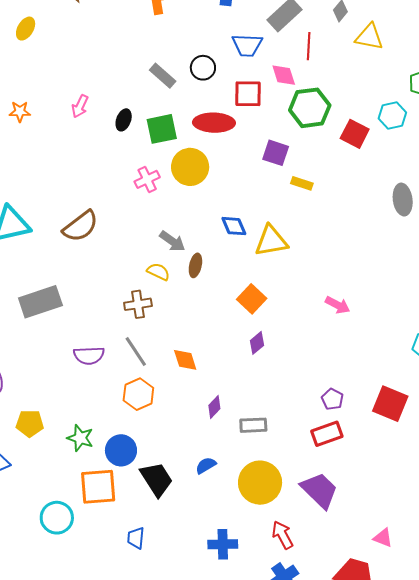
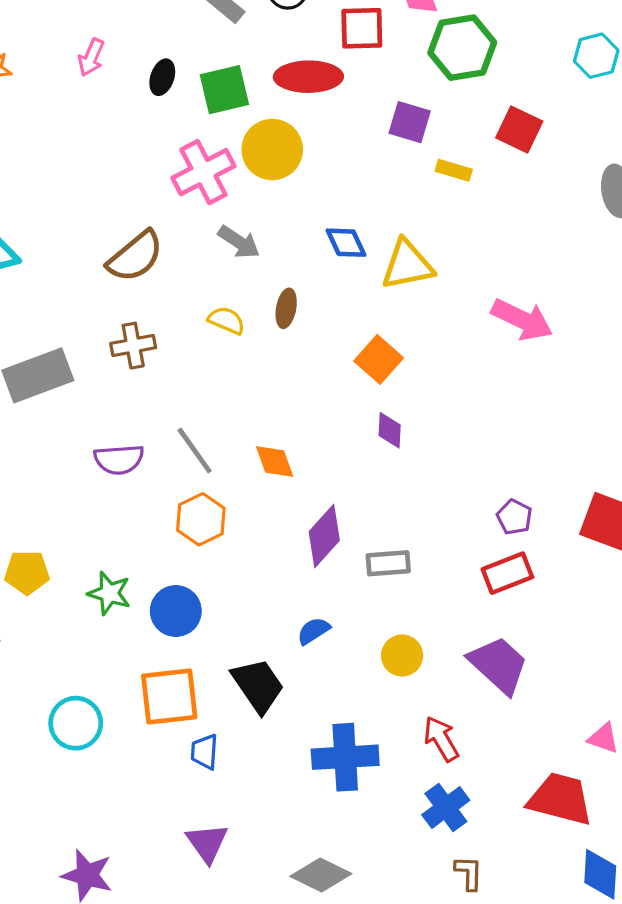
red square: (355, 134) -> (519, 129), moved
pink cross: (147, 179) -> (203, 172), size x1.5
brown semicircle: (81, 226) -> (135, 256), moved
gray arrow: (172, 241) -> (239, 242), moved
brown cross: (138, 304) -> (133, 346), moved
pink arrow: (338, 305) -> (522, 320), moved, size x1.5
purple diamond: (257, 343) -> (390, 430), turned -45
purple diamond: (214, 407) -> (324, 536), size x1.6
black trapezoid: (157, 479) -> (258, 685), moved
yellow circle: (260, 483) -> (402, 656), size x0.6
orange square: (98, 487) -> (169, 696), moved
blue cross: (223, 544) -> (345, 757), size x1.4

